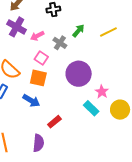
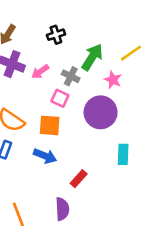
green arrow: (78, 31) -> (92, 57), size x1.5
pink square: (41, 58) -> (60, 98), moved
pink star: (102, 92) -> (113, 80), moved
cyan rectangle: (91, 108) -> (123, 154), turned 56

